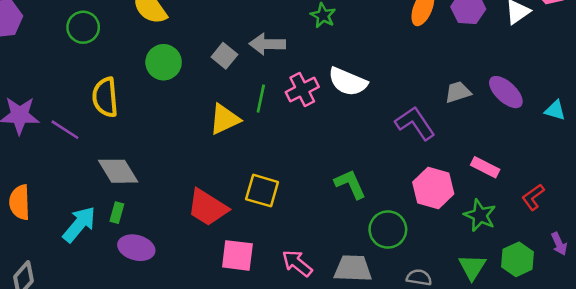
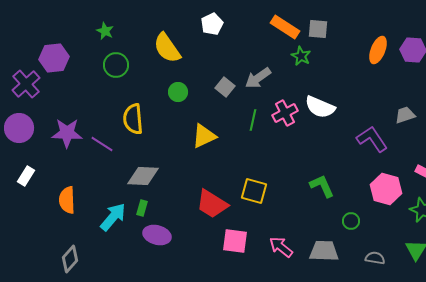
gray arrow: (267, 44) -> (258, 78), turned -36
green circle: (164, 62) -> (178, 92), size x0.7
yellow triangle: (224, 119) -> (204, 136), moved
gray diamond: (118, 171) -> (143, 176), turned -56
green circle: (388, 230) -> (351, 221), size x0.6

